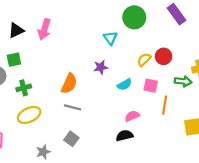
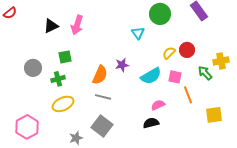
green square: (14, 60) -> (65, 57), moved
purple star: (101, 67) -> (122, 65), moved
green arrow: (183, 81) -> (205, 73), turned -140
cyan semicircle: (125, 85) -> (151, 76), size x1.5
orange line: (165, 105) -> (188, 95), turned -30
gray square: (71, 139) -> (102, 126), size x1.5

